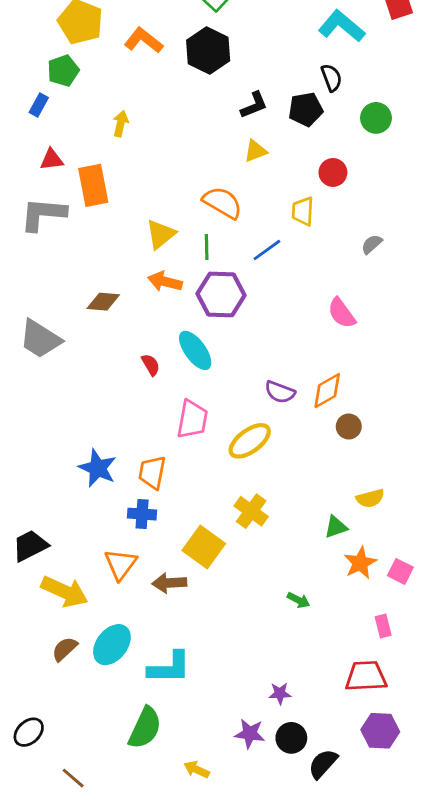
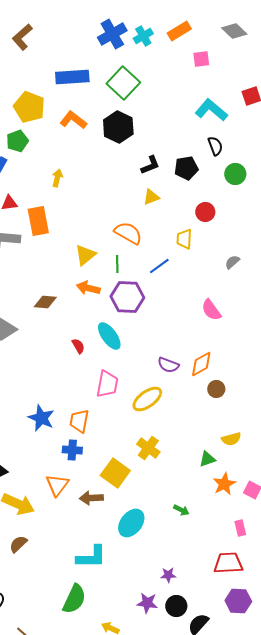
black semicircle: (332, 78) -> (215, 146), moved
cyan ellipse: (112, 645) -> (131, 523), moved

